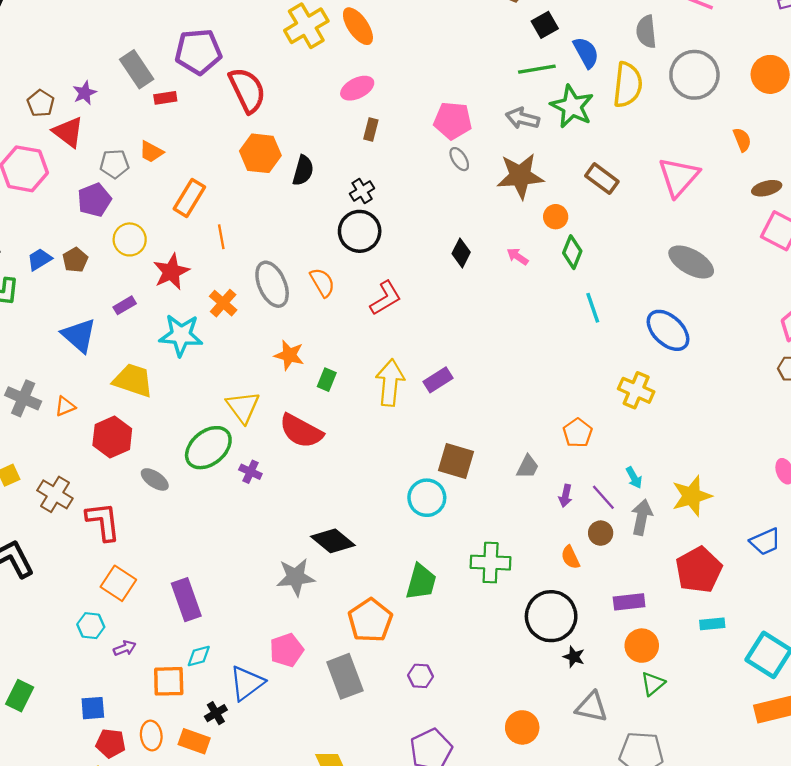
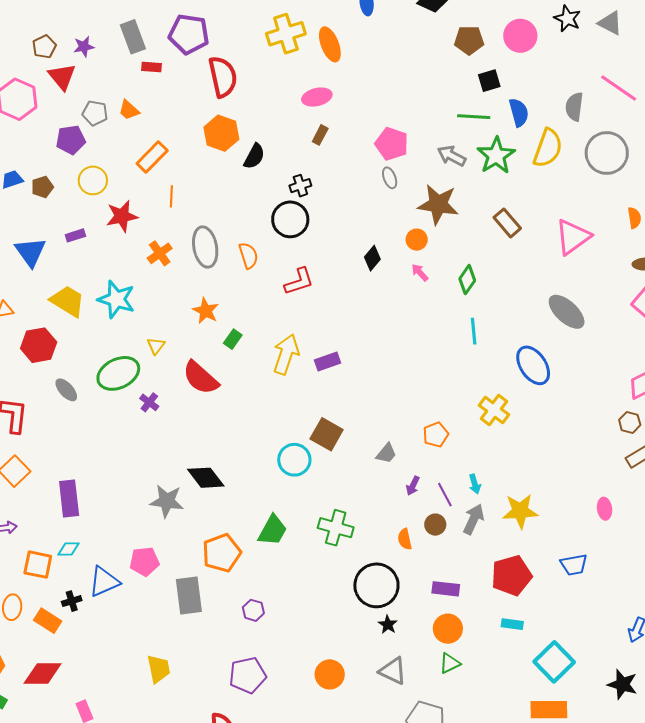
orange circle: (556, 217) -> (417, 240), moved
cyan star: (181, 335) -> (116, 299), moved
yellow triangle: (243, 407) -> (156, 346), size x0.6

